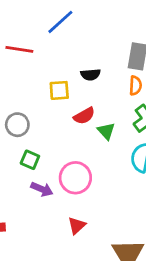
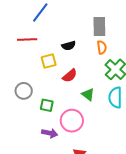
red line: (19, 49) -> (27, 40), moved
green triangle: (106, 131) -> (88, 94), moved
green square: (30, 160) -> (47, 105), moved

